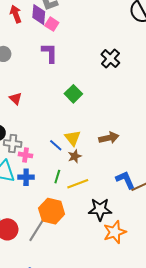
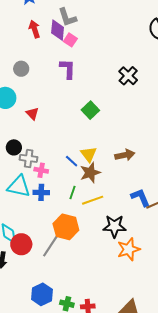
brown star: (75, 156) -> (90, 173), size x1.5

